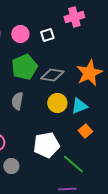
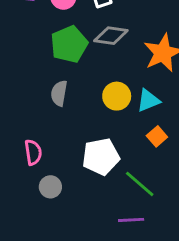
gray diamond: (52, 75) -> (111, 36), moved

